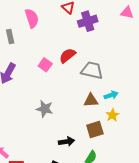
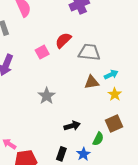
pink square: (45, 65) -> (42, 52), turned 32
gray star: (45, 109) -> (47, 96), turned 30
brown square: (95, 130) -> (114, 123), moved

